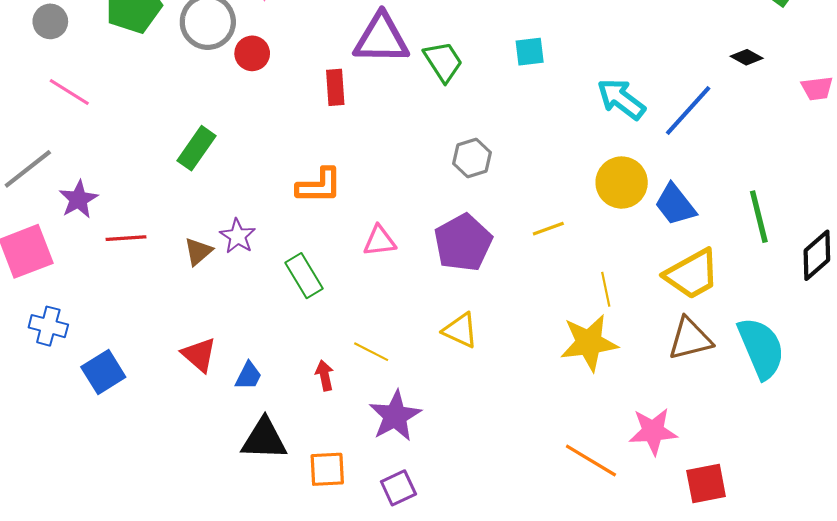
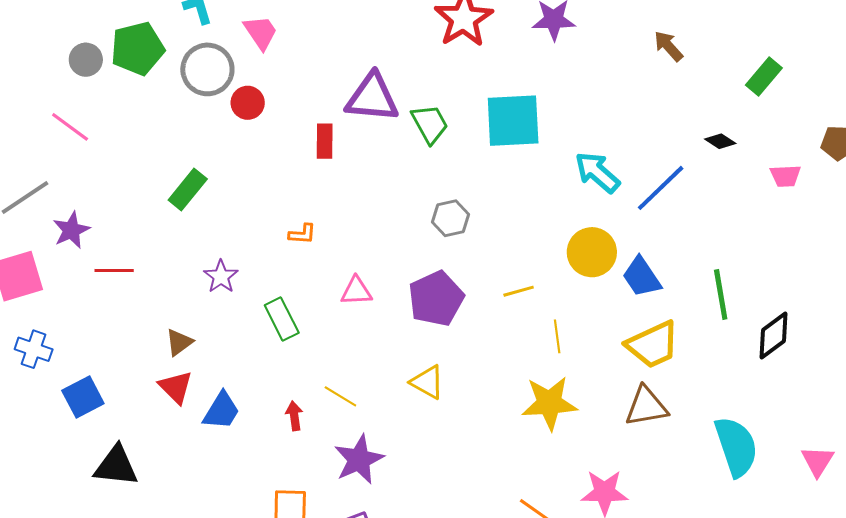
gray circle: (50, 21) -> (86, 60), moved
cyan square: (530, 52) -> (513, 121), size x2.0
orange L-shape: (319, 186) -> (302, 234), size x0.6
brown triangle: (198, 251) -> (179, 342), moved
yellow line: (606, 289) -> (557, 336), moved
cyan semicircle: (761, 348) -> (736, 447), moved
blue trapezoid: (248, 376) -> (221, 411), size x1.4
black triangle: (264, 439) -> (116, 466), moved

